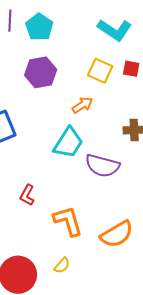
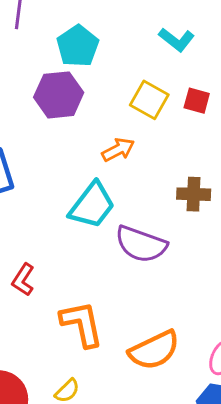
cyan pentagon: (39, 27) -> (78, 46), moved
cyan L-shape: (115, 30) -> (177, 40), size x0.7

